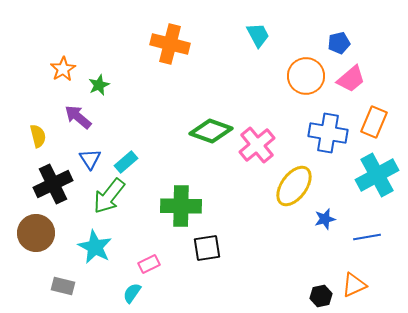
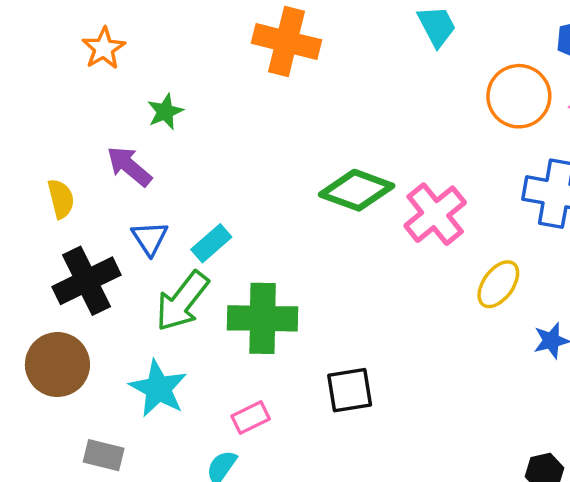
orange star: (63, 69) -> (104, 48), moved
yellow ellipse: (294, 186) -> (498, 284), size x0.7
green cross: (181, 206) -> (263, 318), moved

